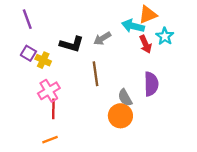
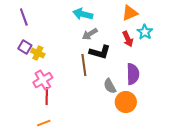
cyan arrow: (133, 26) -> (83, 14), moved
black L-shape: (72, 44) -> (100, 52), moved
orange circle: (120, 116) -> (126, 102), moved

